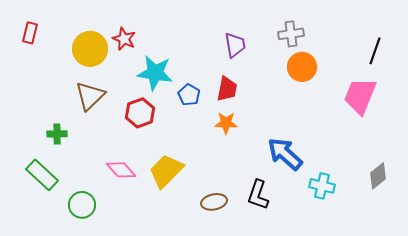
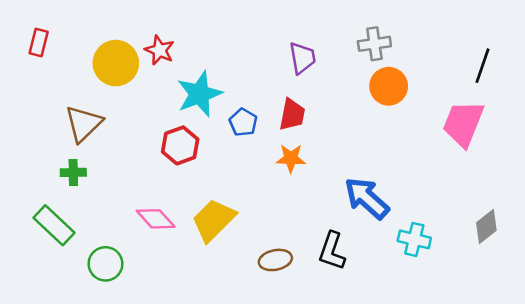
cyan star: (155, 73) -> (199, 94), turned -30
brown triangle: (90, 96) -> (84, 124), moved

